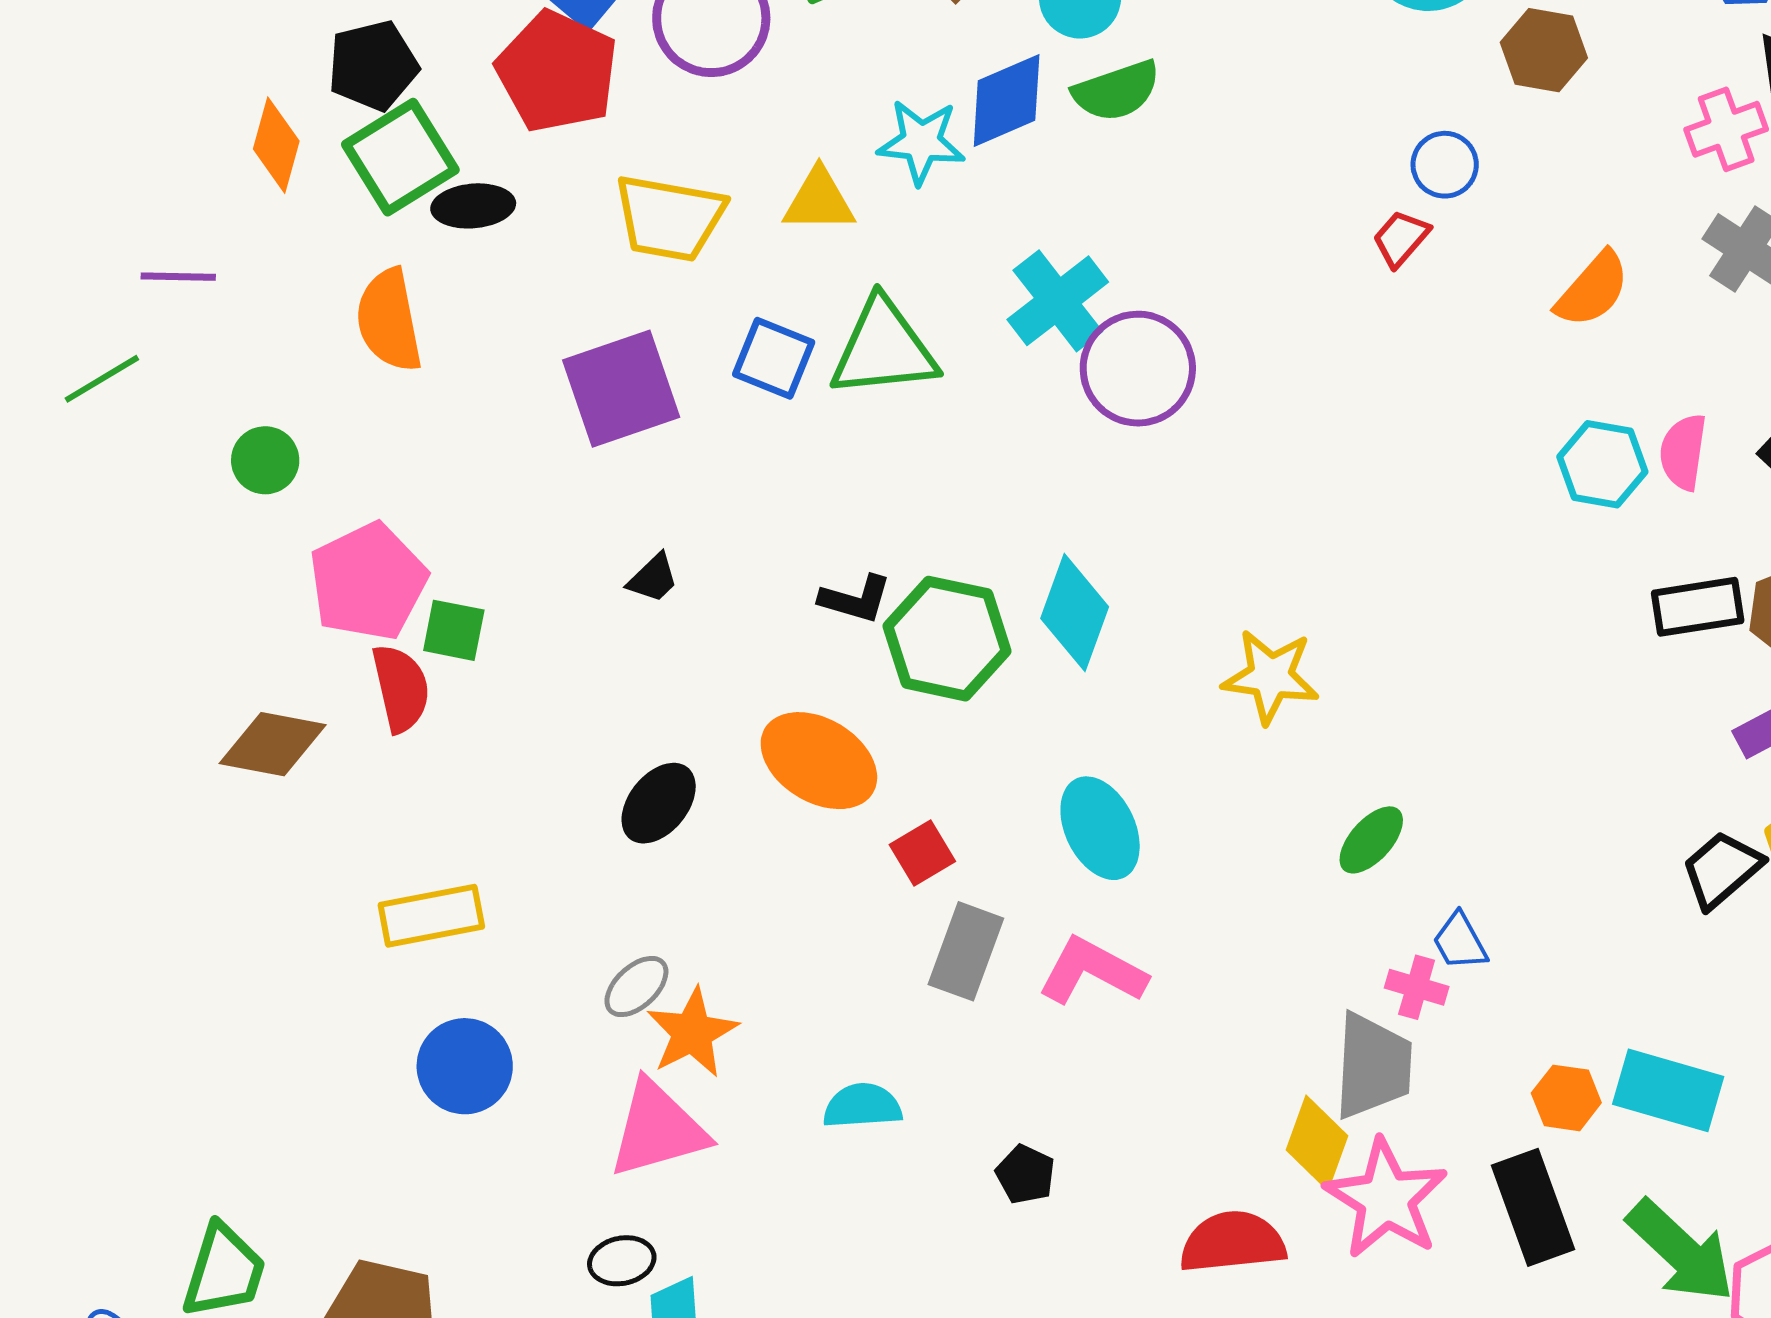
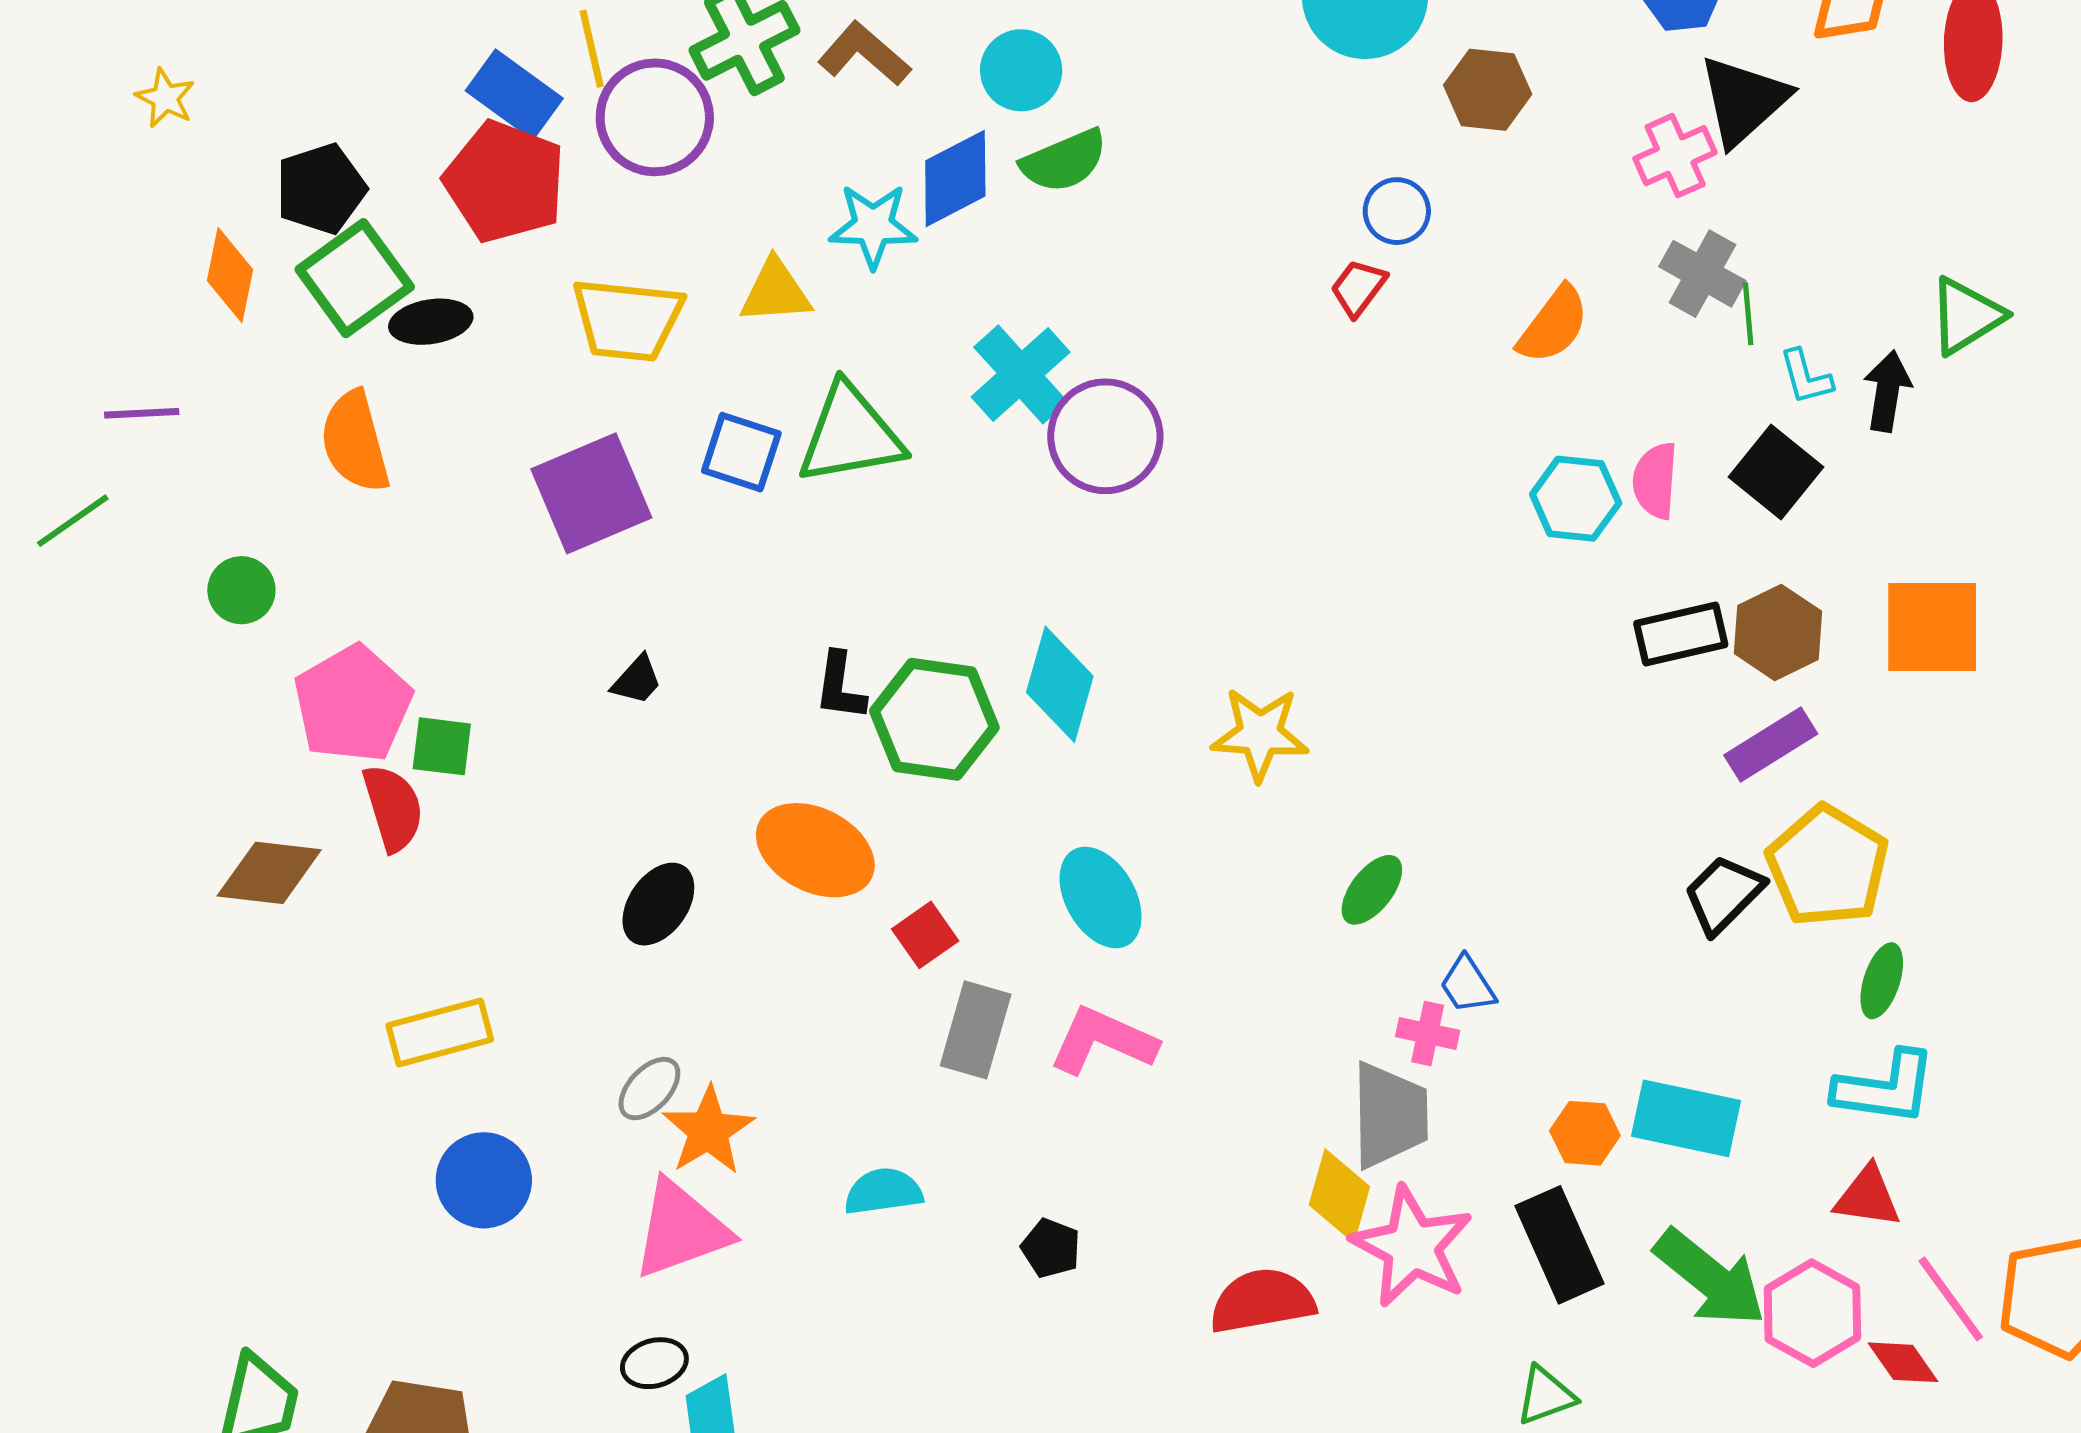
black L-shape: (855, 599) -> (840, 686), turned 86

